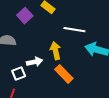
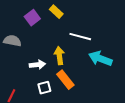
white square: (19, 73) -> (44, 88), moved

